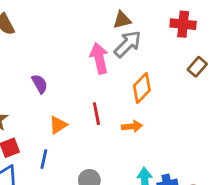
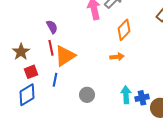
red line: (96, 114) -> (51, 48), moved
orange triangle: (58, 125) -> (65, 56), size x1.6

